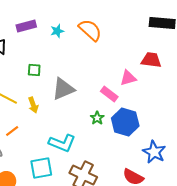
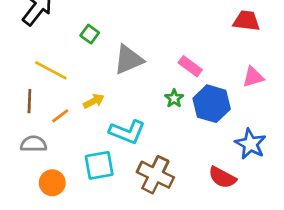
green square: (34, 70) -> (90, 34), turned 32
pink triangle: (128, 78) -> (253, 77), moved
yellow arrow: (33, 105) -> (94, 101), moved, turned -98

